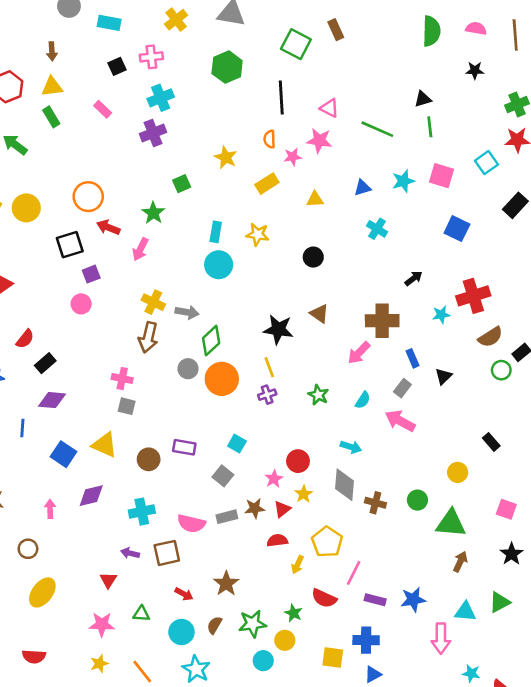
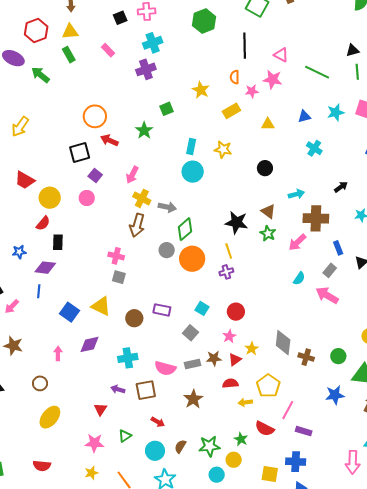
yellow circle: (26, 208) -> (50, 198), moved
pink arrow: (140, 249) -> (132, 175), moved
purple square: (91, 274) -> (95, 175), turned -32
black rectangle: (45, 363) -> (58, 242), turned -49
green star: (318, 395) -> (268, 233), moved
purple diamond: (52, 400) -> (45, 268), moved
cyan arrow: (351, 447) -> (296, 194), moved, turned -35
red circle: (298, 461) -> (236, 312), moved
yellow arrow: (298, 565) -> (245, 402), turned 56
brown star: (226, 584) -> (193, 399), moved
blue star: (413, 600) -> (335, 395), moved
green triangle: (141, 614) -> (125, 436), turned -40

